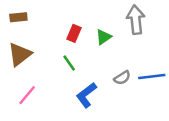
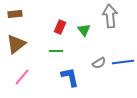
green triangle: (104, 37) -> (84, 30), turned -32
green line: (69, 63) -> (56, 51), turned -56
blue L-shape: (86, 95) -> (70, 77), turned 115

